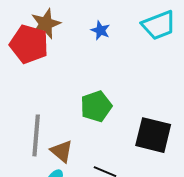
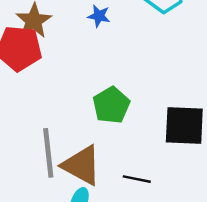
brown triangle: (62, 151) -> (82, 165), size x1.5

